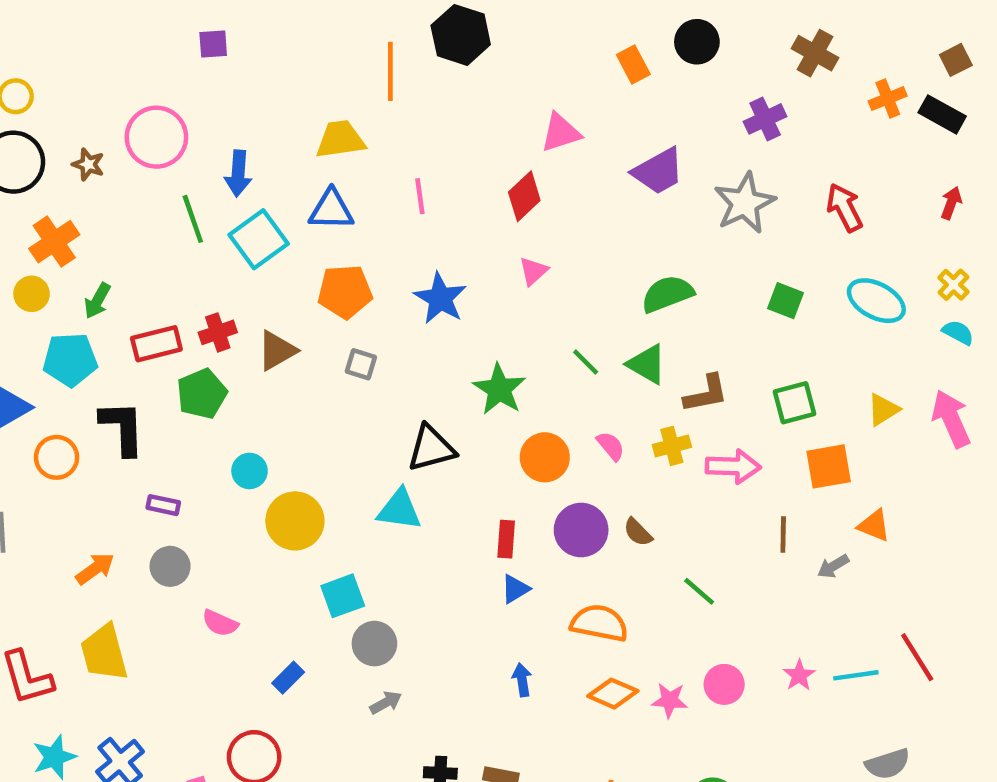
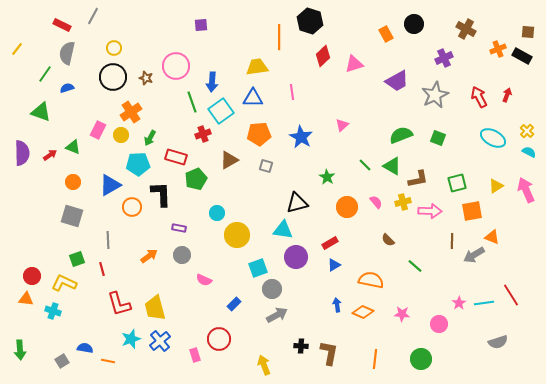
brown square: (956, 60) -> (528, 32), turned 32
red diamond: (524, 196) -> (323, 56), moved
red arrow: (951, 203) -> (507, 95), moved
green square: (785, 301) -> (438, 138), moved
red cross: (218, 332) -> (203, 134), moved
red rectangle: (156, 344) -> (176, 157), turned 30
green star: (499, 389) -> (327, 177), size x0.7
purple circle: (581, 530) -> (296, 257), moved
red rectangle: (506, 539) -> (330, 243), turned 56
gray arrow: (833, 566) -> (474, 255), size x1.5
yellow trapezoid: (104, 653) -> (155, 308), moved
pink circle: (724, 684) -> (439, 324), moved
orange diamond: (613, 694) -> (363, 312), moved
gray arrow: (386, 703) -> (277, 315), size x1.5

